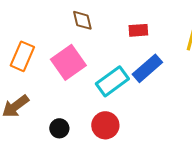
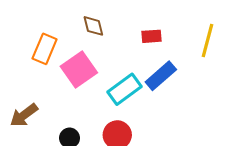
orange rectangle: (22, 56) -> (45, 49), moved

